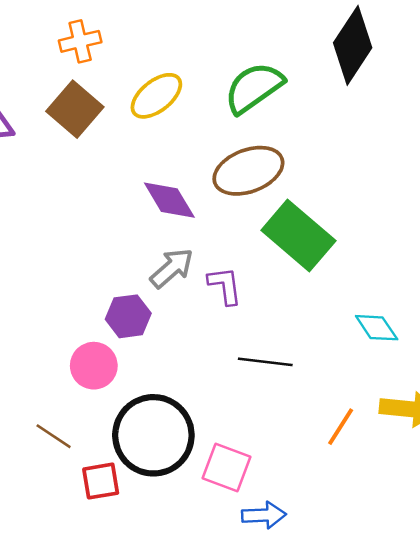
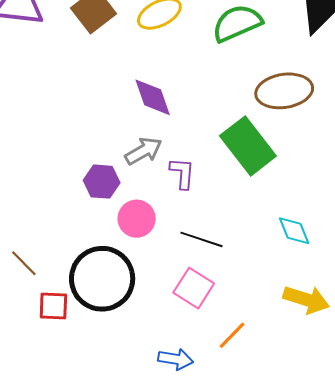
brown ellipse: (248, 171) -> (284, 91), moved
pink circle: (94, 366) -> (137, 219), moved
orange line: (341, 427) -> (232, 335), moved
pink square: (226, 468) -> (194, 288), moved

